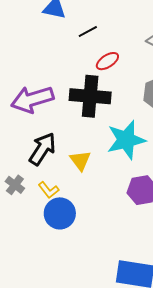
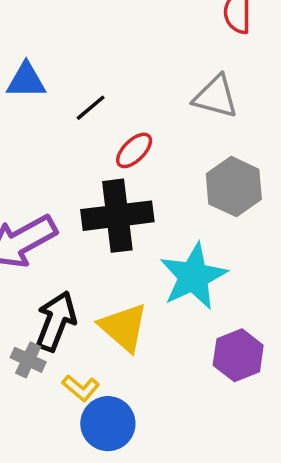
yellow triangle: (80, 161) -> (124, 327), size x1.4
gray cross: (15, 185) -> (28, 360), moved

